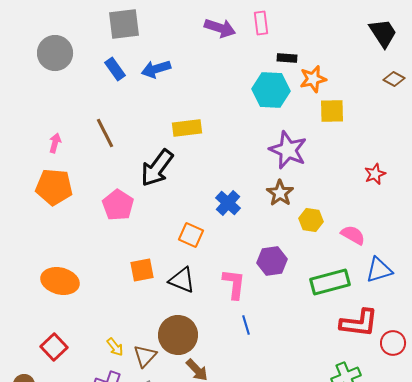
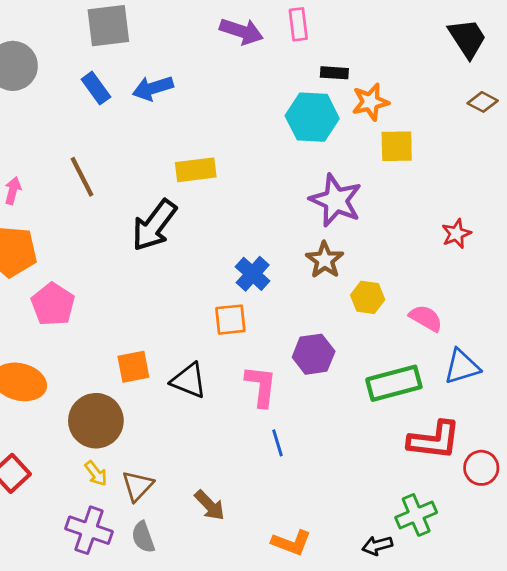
pink pentagon: (118, 205) -> (53, 304), moved
orange square: (191, 235) -> (230, 320), moved, turned -30
brown circle: (178, 335) -> (96, 421), moved

